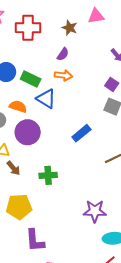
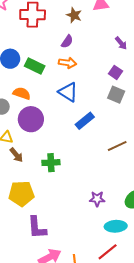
blue triangle: (46, 99) -> (68, 92), moved
purple star: (95, 211) -> (97, 199), size x0.7

